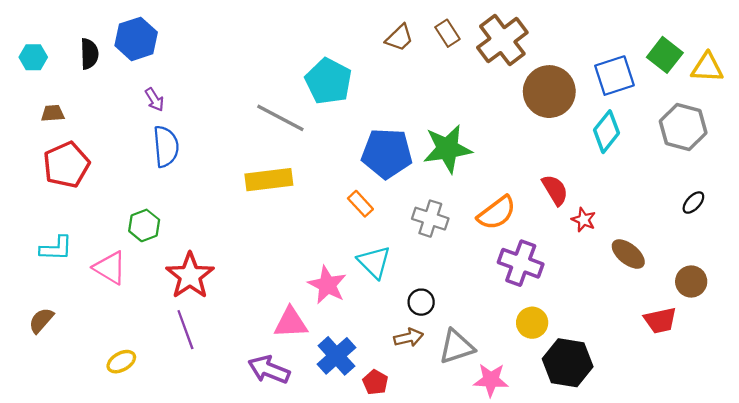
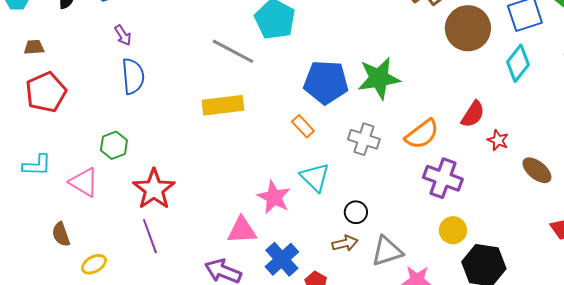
red semicircle: (555, 190) -> (473, 114), turned 64
brown semicircle: (41, 320) -> (61, 234), moved, turned -60

